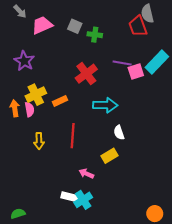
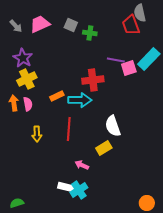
gray arrow: (20, 11) -> (16, 26), moved
red cross: (86, 74) -> (93, 80), moved, turned 30
yellow cross: (36, 95) -> (27, 79), moved
cyan arrow: (105, 105) -> (80, 100), moved
white semicircle: (119, 133) -> (113, 126), size x1.5

